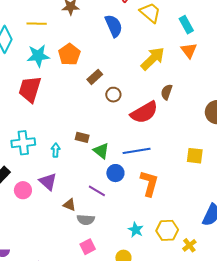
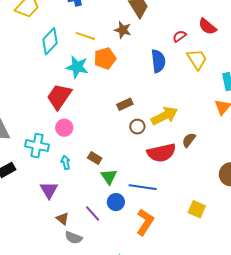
orange pentagon: (69, 54) -> (105, 58), moved
yellow arrow: (153, 59) -> (164, 116), moved
cyan arrow: (56, 150) -> (66, 162), turned -32
pink circle: (23, 190) -> (64, 128), moved

